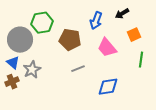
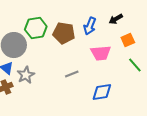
brown pentagon: (70, 40) -> (64, 33), moved
pink trapezoid: (107, 48) -> (101, 53), turned -55
green line: (141, 60) -> (135, 65), turned -49

